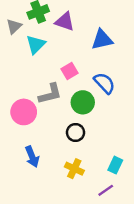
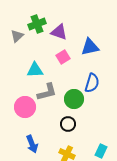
cyan triangle: (36, 44) -> (35, 70), moved, turned 42
pink square: (69, 71) -> (63, 57), moved
blue semicircle: (104, 83) -> (92, 83), turned 60

